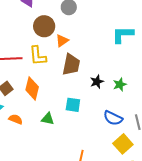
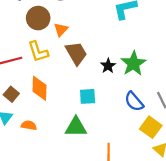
brown trapezoid: (71, 65) -> (76, 53), turned -30
green star: (120, 84) -> (133, 64), size x1.6
blue semicircle: (113, 118) -> (134, 101), turned 36
green triangle: (48, 119) -> (76, 127), moved, size x1.5

